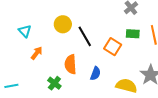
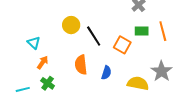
cyan triangle: (25, 31) -> (34, 43), moved
orange arrow: (37, 53) -> (43, 62), moved
green cross: (54, 83) -> (48, 83), moved

